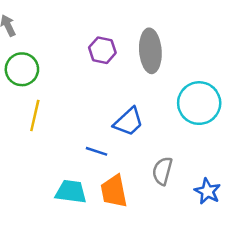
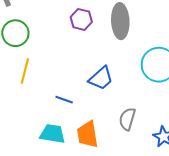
blue line: (96, 151) -> (64, 100), moved

